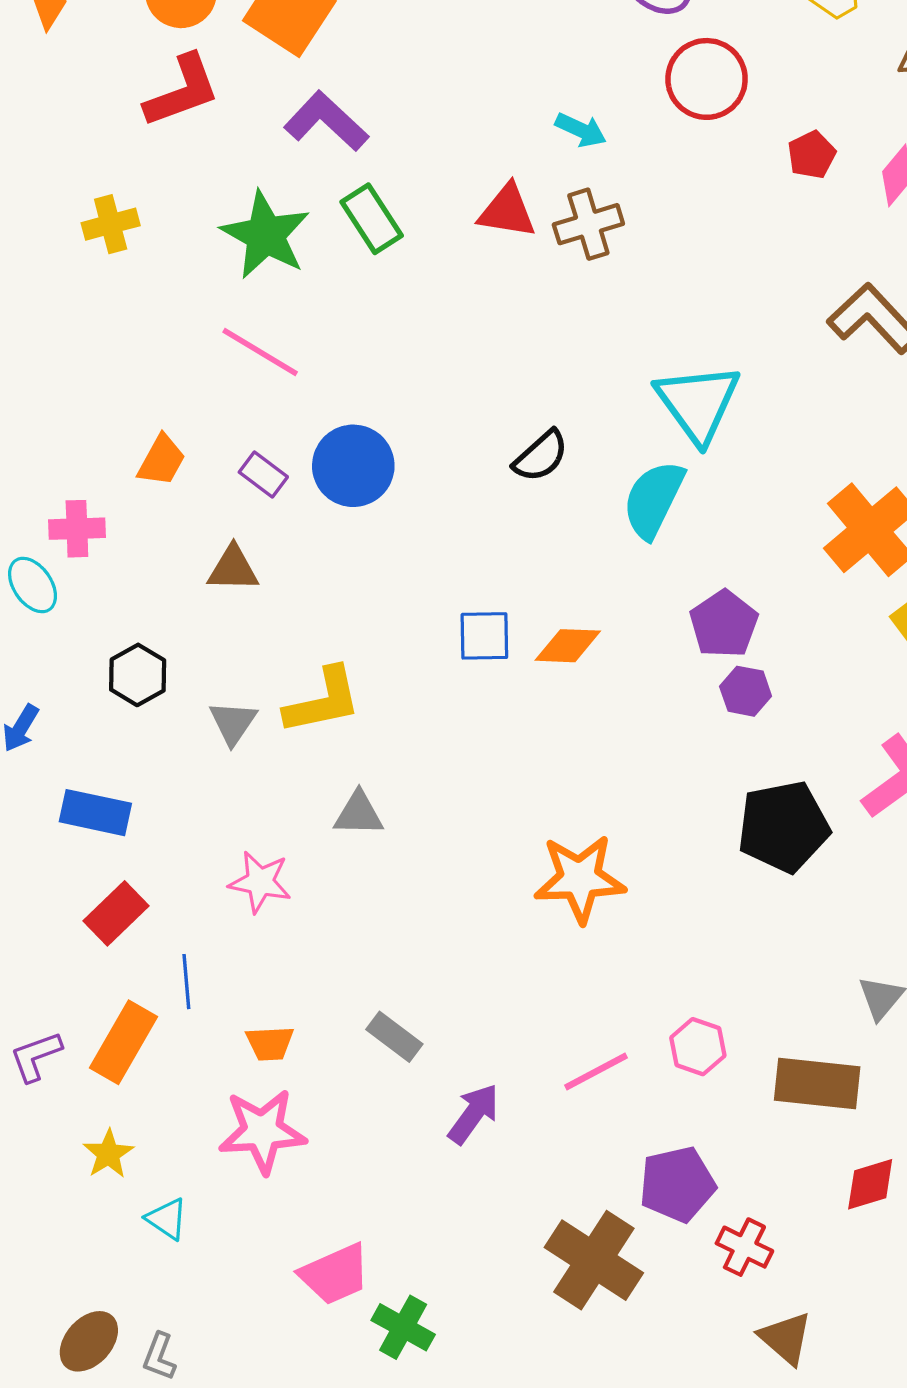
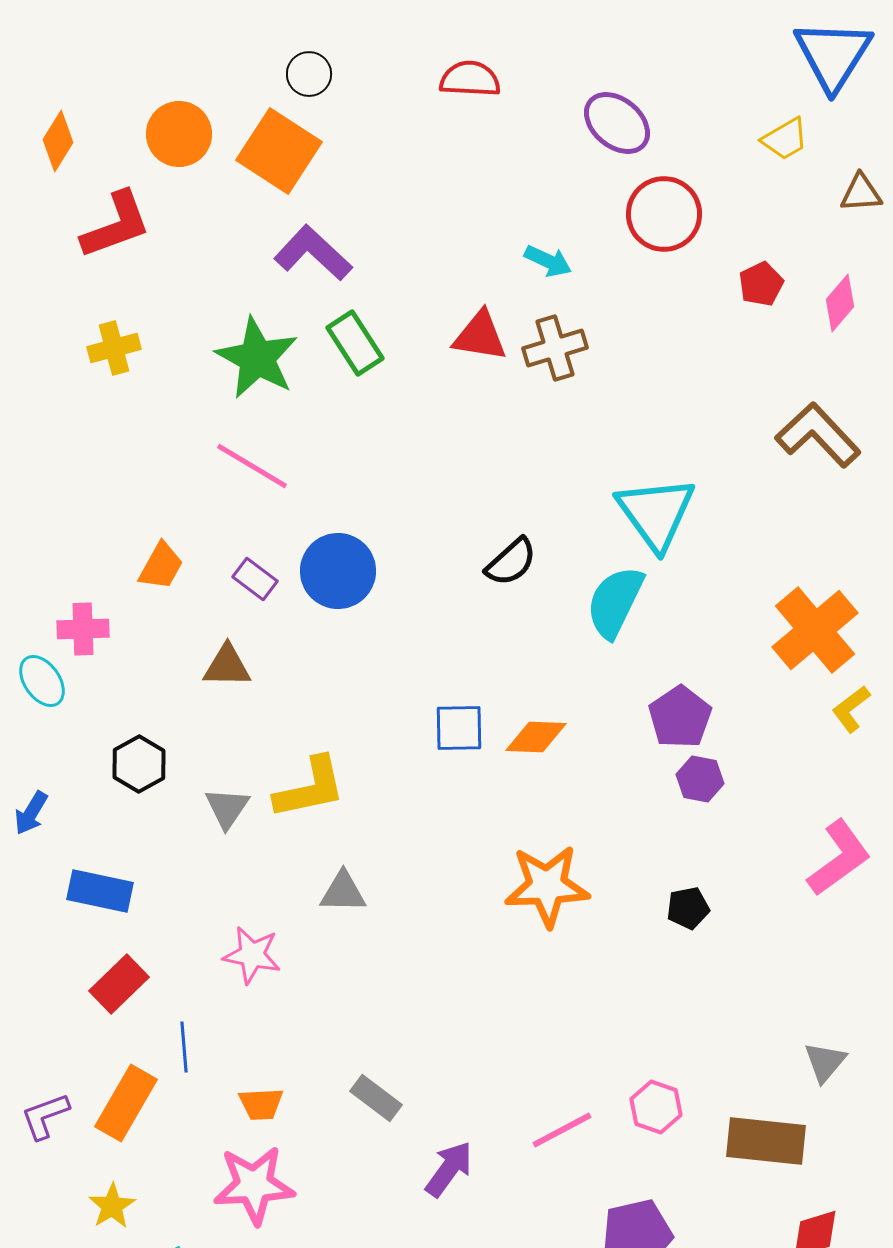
red L-shape: (182, 91) -> (116, 225), moved
black pentagon: (783, 827) -> (688, 908), moved, size x0.5
orange star: (580, 879) -> (547, 886), moved

